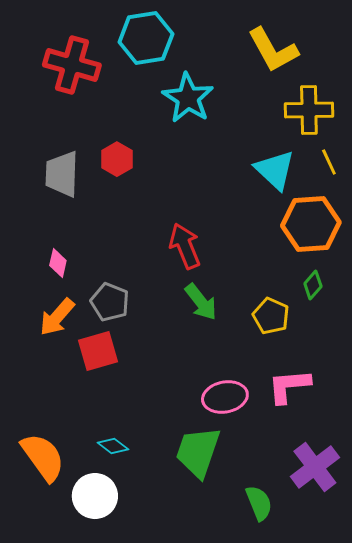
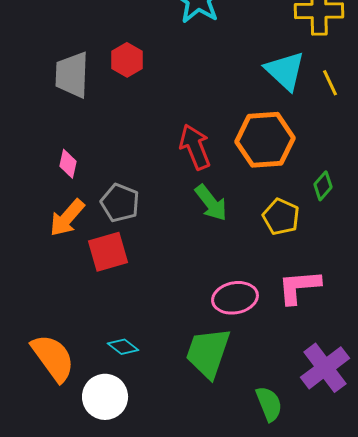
yellow line: (329, 162) -> (330, 83), moved
orange hexagon: (311, 224) -> (265, 140), moved

